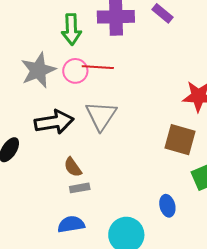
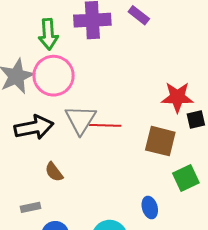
red line: (98, 67) -> (105, 125), moved
pink circle: (75, 71) -> (54, 76), size x1.6
gray rectangle: (80, 188) -> (30, 207), moved

